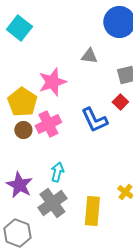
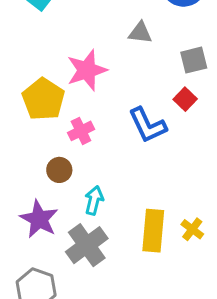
pink cross: (48, 124) -> (81, 131), size x0.7
brown circle: (23, 130) -> (59, 170), moved
yellow rectangle: (92, 211) -> (153, 231), moved

